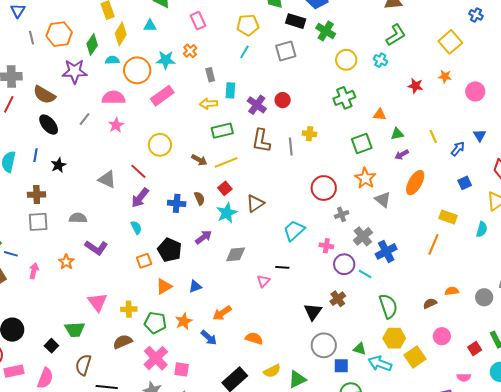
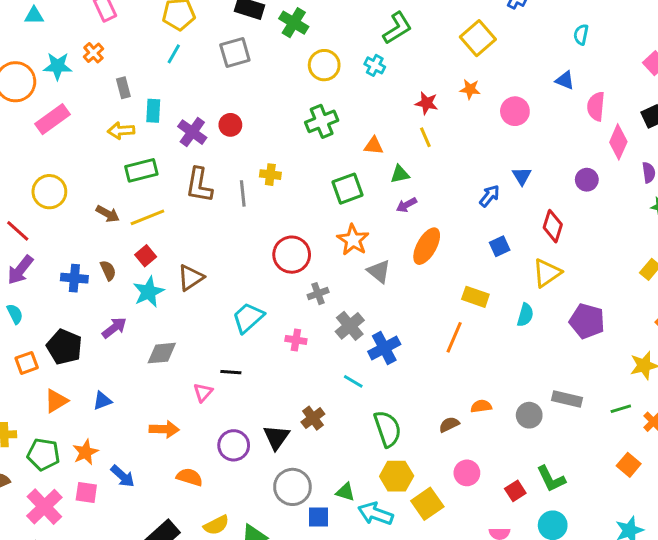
yellow line: (433, 136) -> (425, 137), moved
purple circle: (344, 264) -> (234, 445), moved
orange arrow: (222, 313) -> (164, 429), moved, turned -144
pink square: (182, 369) -> (86, 492), moved

